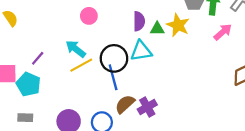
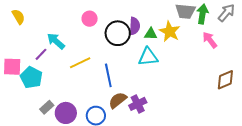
pink arrow: (223, 32) -> (210, 40), turned -90
cyan arrow: (76, 49) -> (56, 41), moved
cyan triangle: (141, 51) -> (148, 57), moved
black circle: (114, 58) -> (118, 33), moved
gray rectangle: (25, 118) -> (47, 107), moved, turned -48

